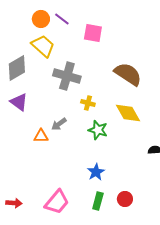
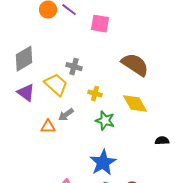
yellow trapezoid: (43, 46) -> (56, 85), moved
gray cross: (67, 76) -> (74, 67), size x0.6
blue star: (96, 172) -> (103, 163), size x1.5

